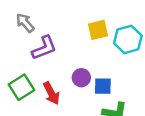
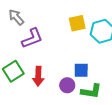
purple circle: (81, 78) -> (67, 85), moved
red arrow: (51, 93) -> (38, 76), turned 30

